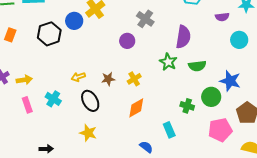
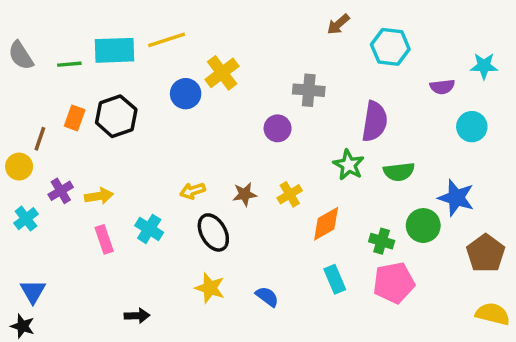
gray cross: (145, 19) -> (309, 90), turned -30
black hexagon: (49, 34) -> (116, 116), moved
orange diamond: (136, 108) -> (326, 224), moved
cyan rectangle: (169, 130) -> (335, 279), moved
pink pentagon: (220, 130) -> (394, 283), moved
blue semicircle: (146, 147) -> (267, 297), moved

